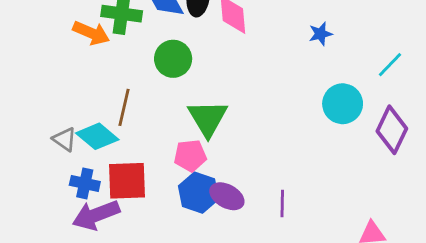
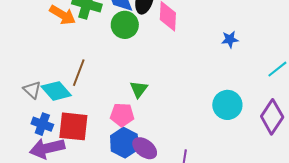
green circle: (173, 59) -> (125, 25), moved
cyan circle: (343, 104) -> (227, 105), moved
green triangle: (208, 118) -> (139, 89), size x0.6

